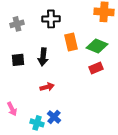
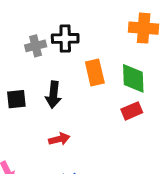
gray cross: (17, 24) -> (36, 46), moved
green diamond: (97, 46) -> (133, 78), turned 65

